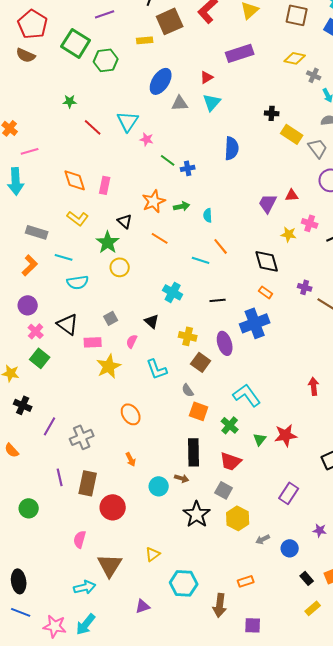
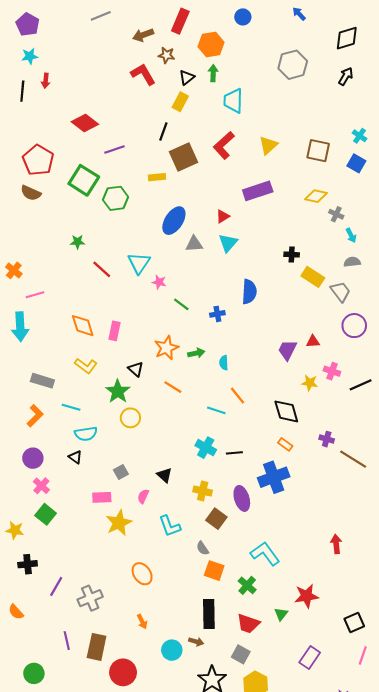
blue cross: (188, 168) -> (217, 314), moved
cyan cross: (173, 292) -> (206, 448), moved
black triangle: (68, 324) -> (75, 457), moved, size x0.6
black cross: (23, 405) -> (28, 564), turned -30
green triangle: (260, 439) -> (281, 614), moved

